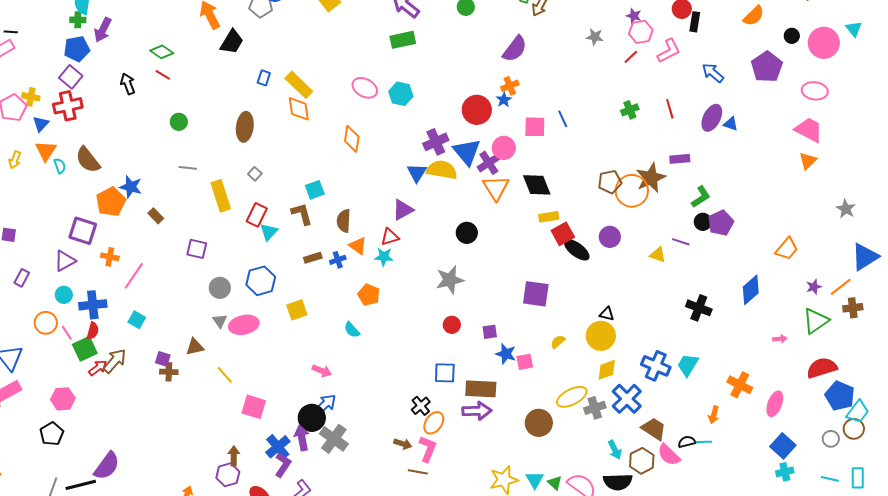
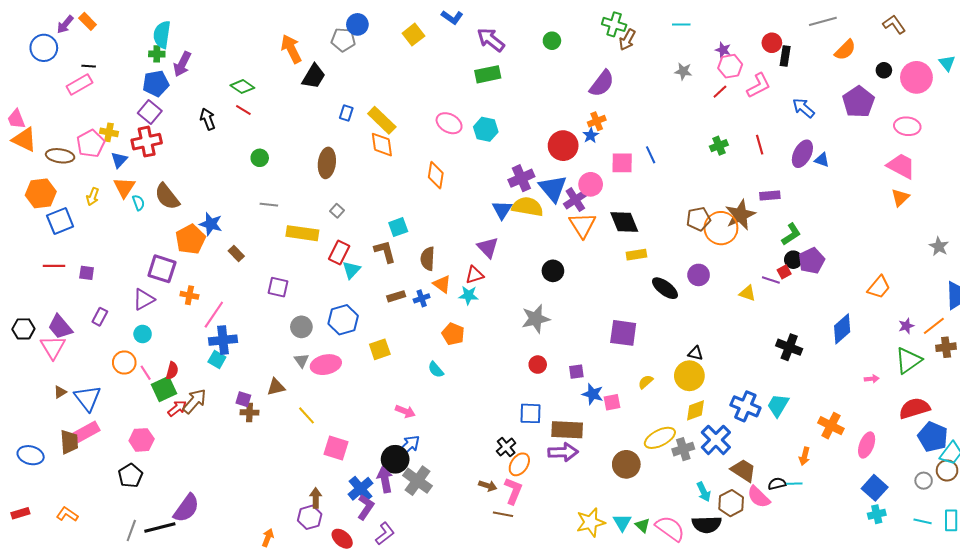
yellow rectangle: (221, 196) -> (302, 233), turned -64
purple triangle: (403, 210) -> (488, 247), turned -45
red square: (563, 234) -> (784, 272), moved, size x0.6
blue cross: (93, 305) -> (223, 340), moved

